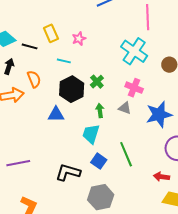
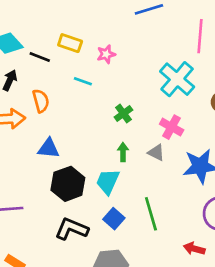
yellow rectangle: (51, 33) -> (70, 43), turned -54
black hexagon: (72, 89) -> (68, 184), moved
blue triangle: (56, 114) -> (49, 148), moved

